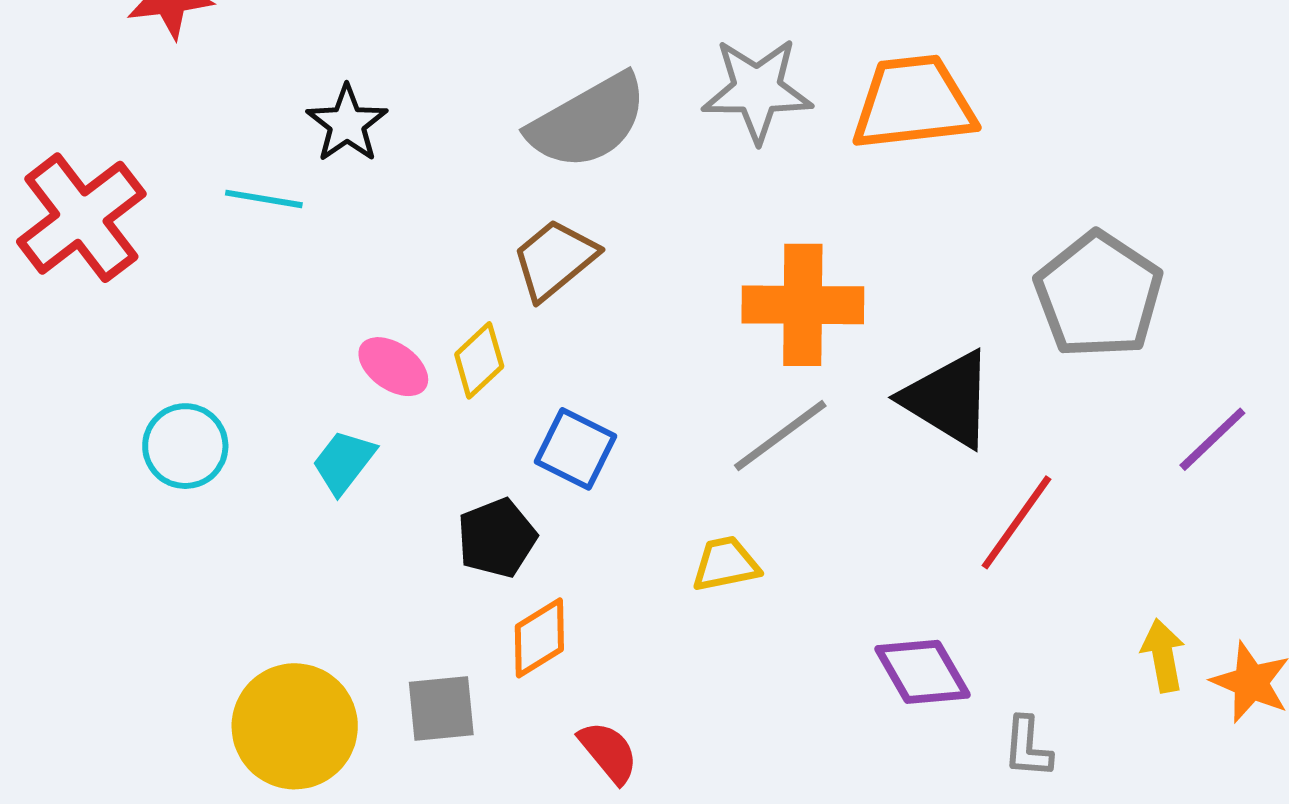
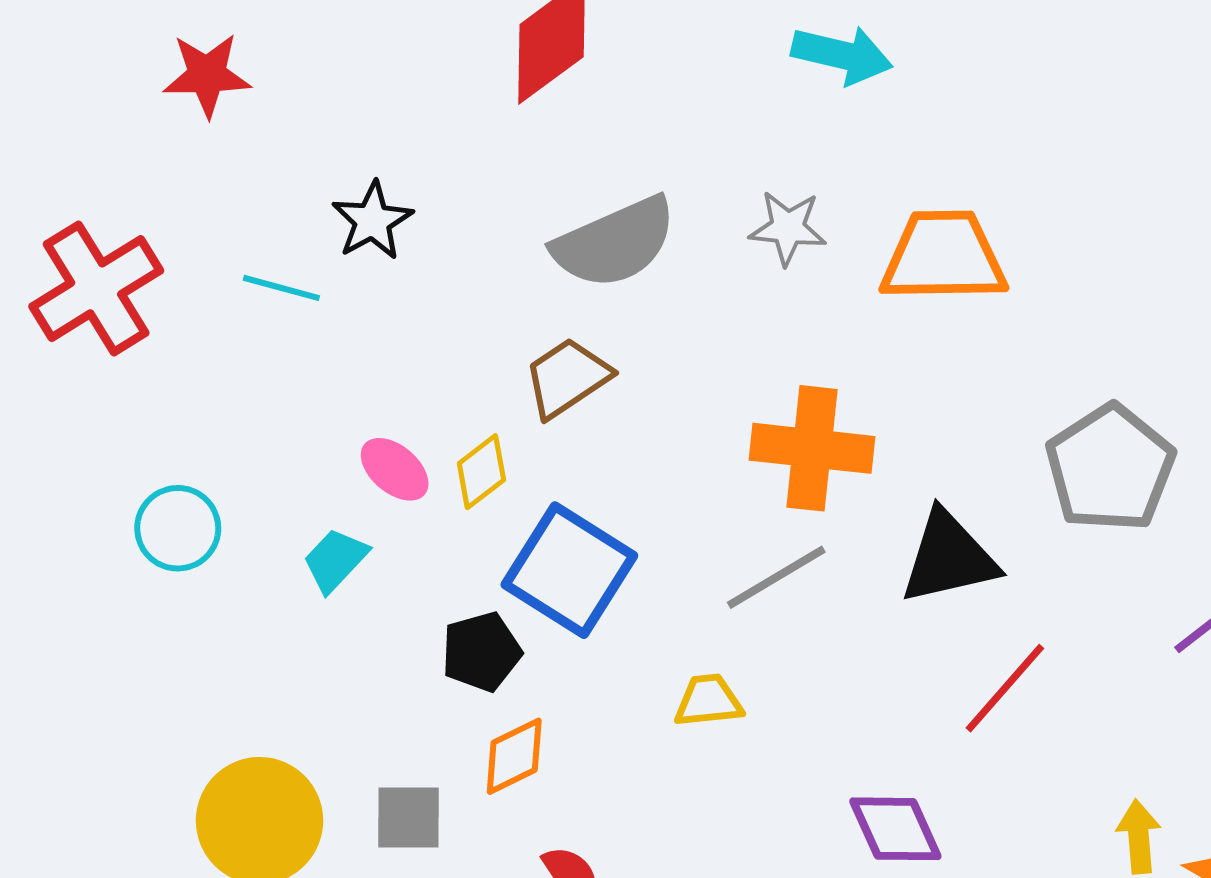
gray star: (757, 90) -> (788, 228), size x0.7
black triangle: (948, 399) -> (949, 558), turned -50
blue square: (576, 449) -> (569, 570), size x1.6

